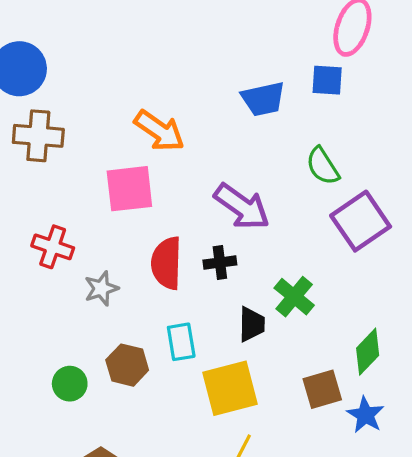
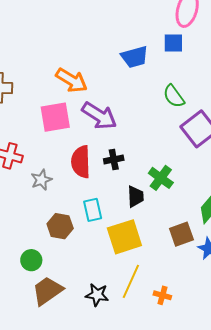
purple arrow: (242, 207) -> (99, 116), moved
green circle: (70, 384) -> (31, 260), moved

